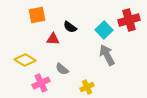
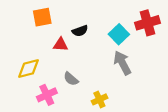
black semicircle: (70, 27) -> (80, 31), turned -56
yellow diamond: (25, 60) -> (29, 69), turned -45

